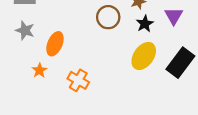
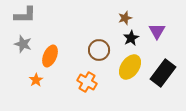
brown circle: (108, 17) -> (99, 50), moved
orange cross: (78, 80) -> (87, 82), moved

